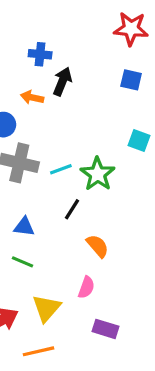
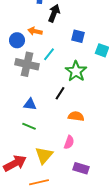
blue square: (131, 80) -> (78, 36), moved
orange arrow: (32, 97) -> (35, 31), moved
cyan line: (61, 169) -> (49, 54), moved, turned -32
orange semicircle: (98, 246) -> (76, 116), turned -42

